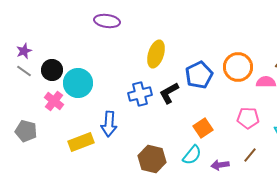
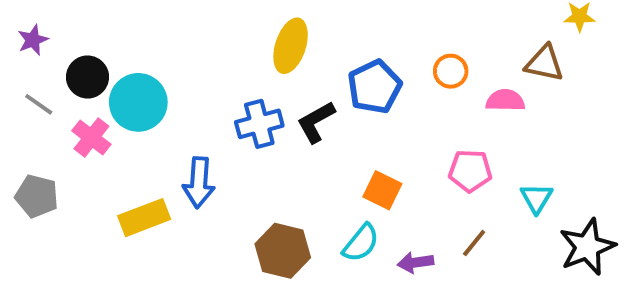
orange circle: (238, 67) -> (451, 71), size x0.6
gray line: (24, 71) -> (39, 104), moved
orange square: (203, 128) -> (382, 190), turned -30

